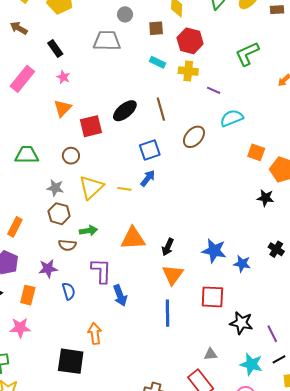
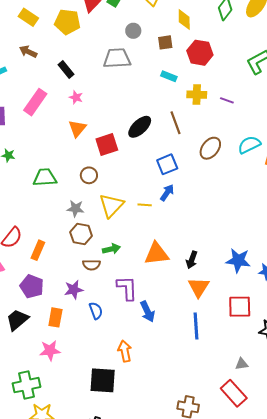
yellow cross: (188, 71) -> (197, 95), moved
cyan semicircle: (232, 118) -> (249, 145), moved

